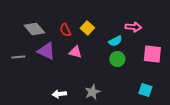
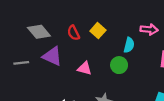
cyan semicircle: (115, 41) -> (129, 45), turned -48
pink triangle: (75, 52) -> (85, 68), moved
green circle: (117, 59) -> (119, 65), moved

